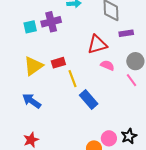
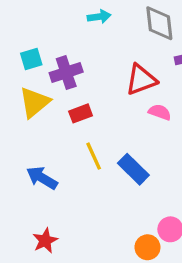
purple cross: (51, 22) -> (66, 72), moved
yellow triangle: (33, 66) -> (35, 102), moved
yellow line: (73, 79) -> (94, 156), moved

